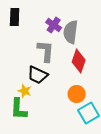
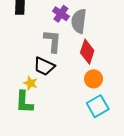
orange circle: (77, 94) -> (94, 79), moved

